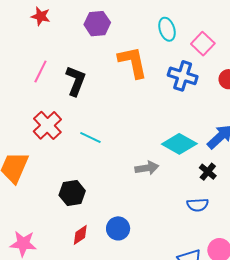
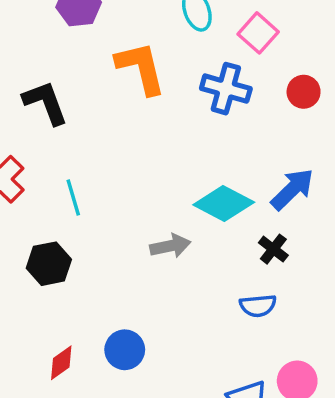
black L-shape: (76, 81) -> (45, 103), turned -40
cyan line: (90, 137) -> (73, 197), turned 50
black hexagon: (72, 193) -> (49, 264), moved

